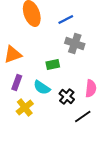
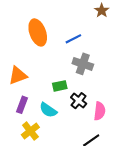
black cross: (67, 96) -> (79, 101), moved

